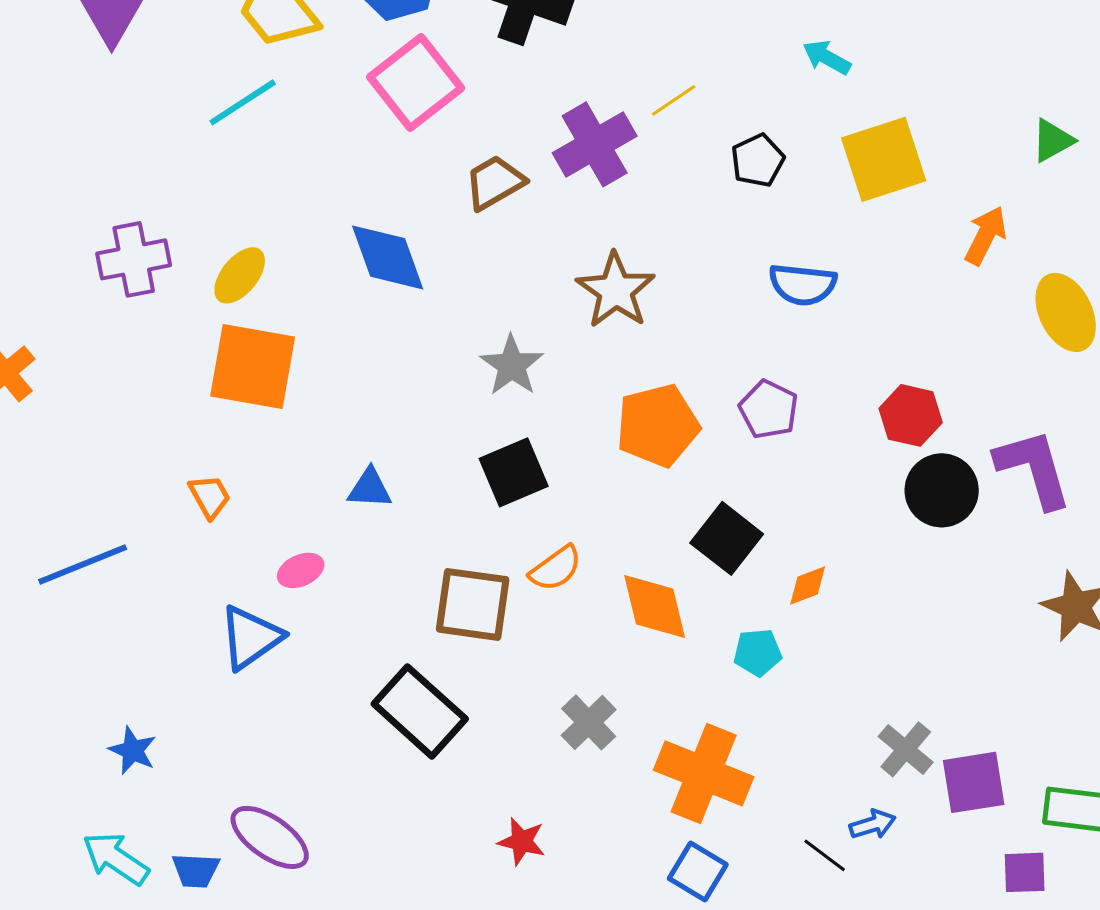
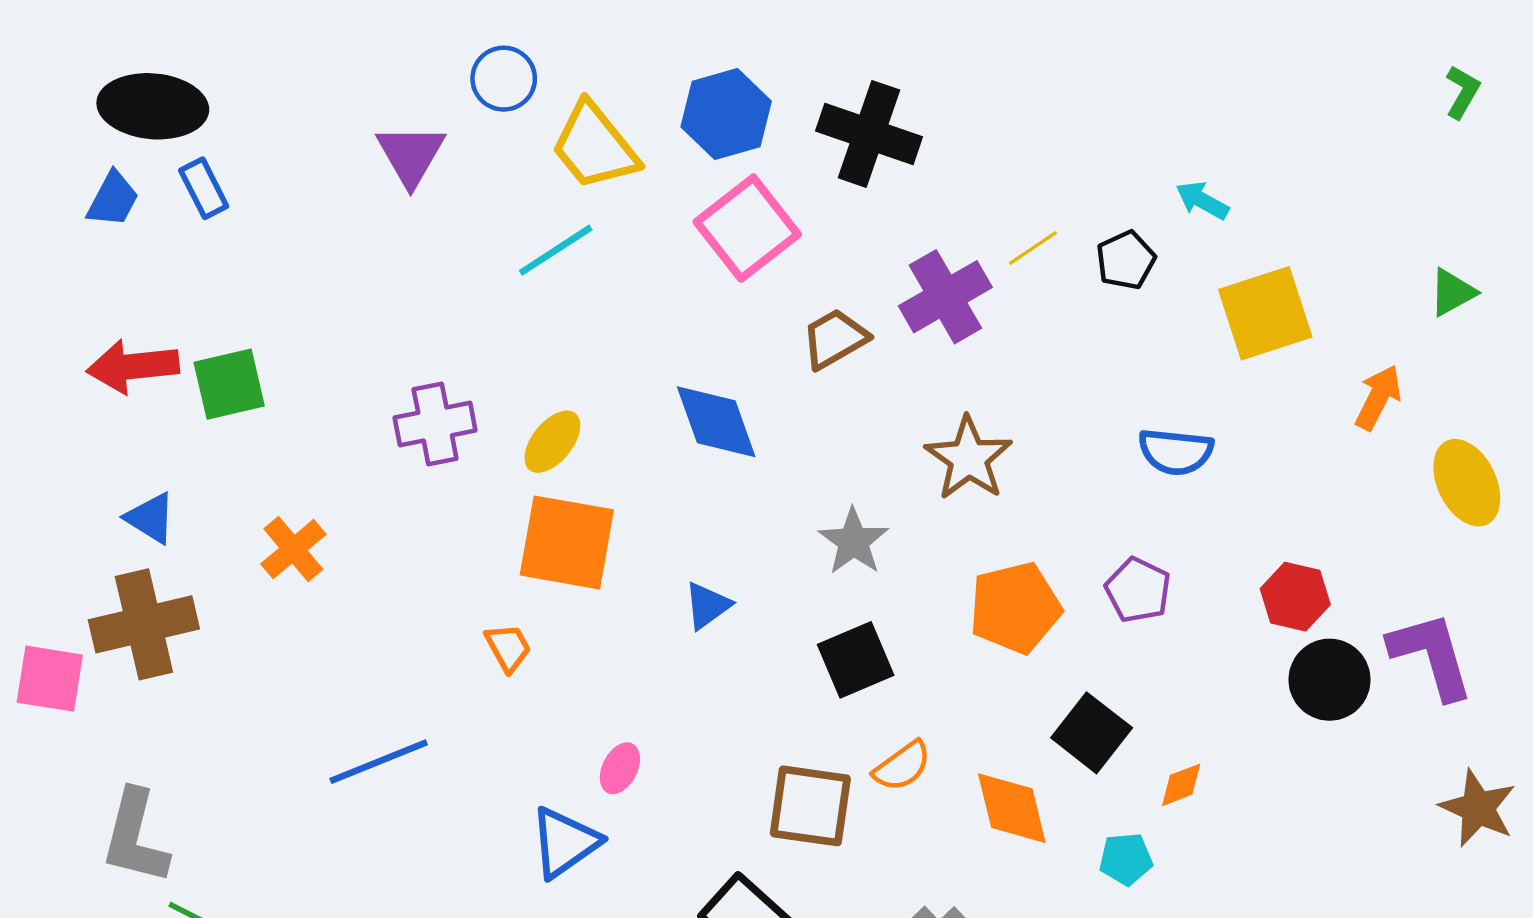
black pentagon: (758, 160) -> (1126, 260), moved
blue triangle: (370, 488) -> (707, 606), moved, turned -39
orange trapezoid: (210, 496) -> (508, 648), moved
pink ellipse: (301, 570) -> (620, 768), turned -39

